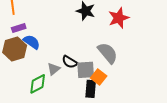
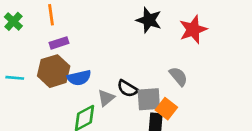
blue semicircle: (32, 42) -> (79, 78), moved, turned 132
gray semicircle: (108, 53) -> (178, 76), size x0.7

